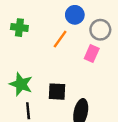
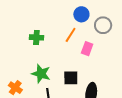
green cross: (19, 28) -> (36, 37), moved
pink rectangle: (92, 53) -> (87, 49), moved

